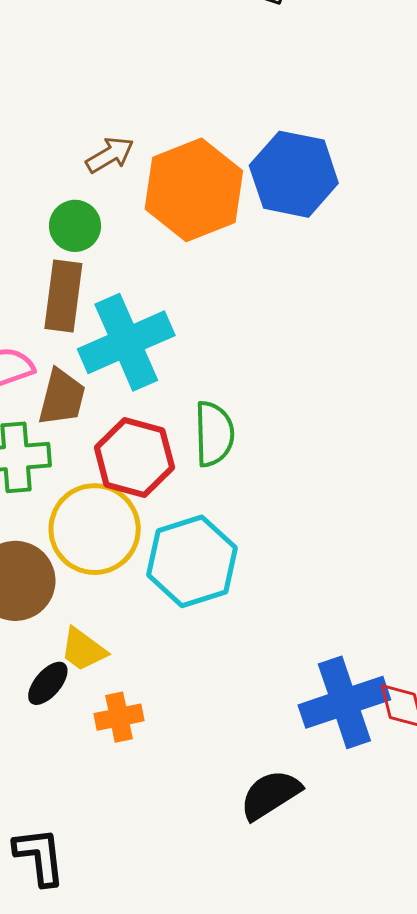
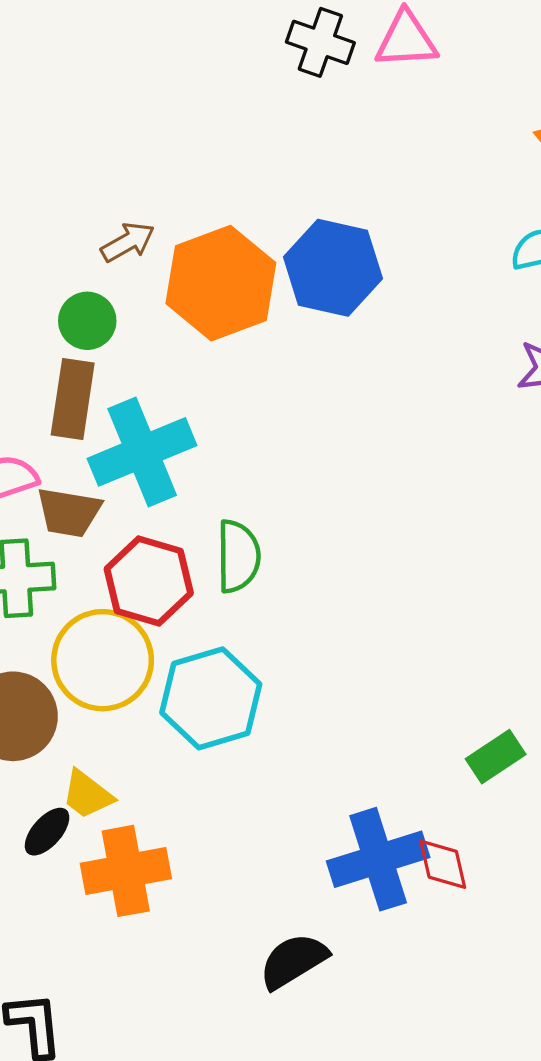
brown trapezoid: (62, 397) -> (69, 512), turned 84
orange cross: (119, 717) -> (126, 871), size x1.6

